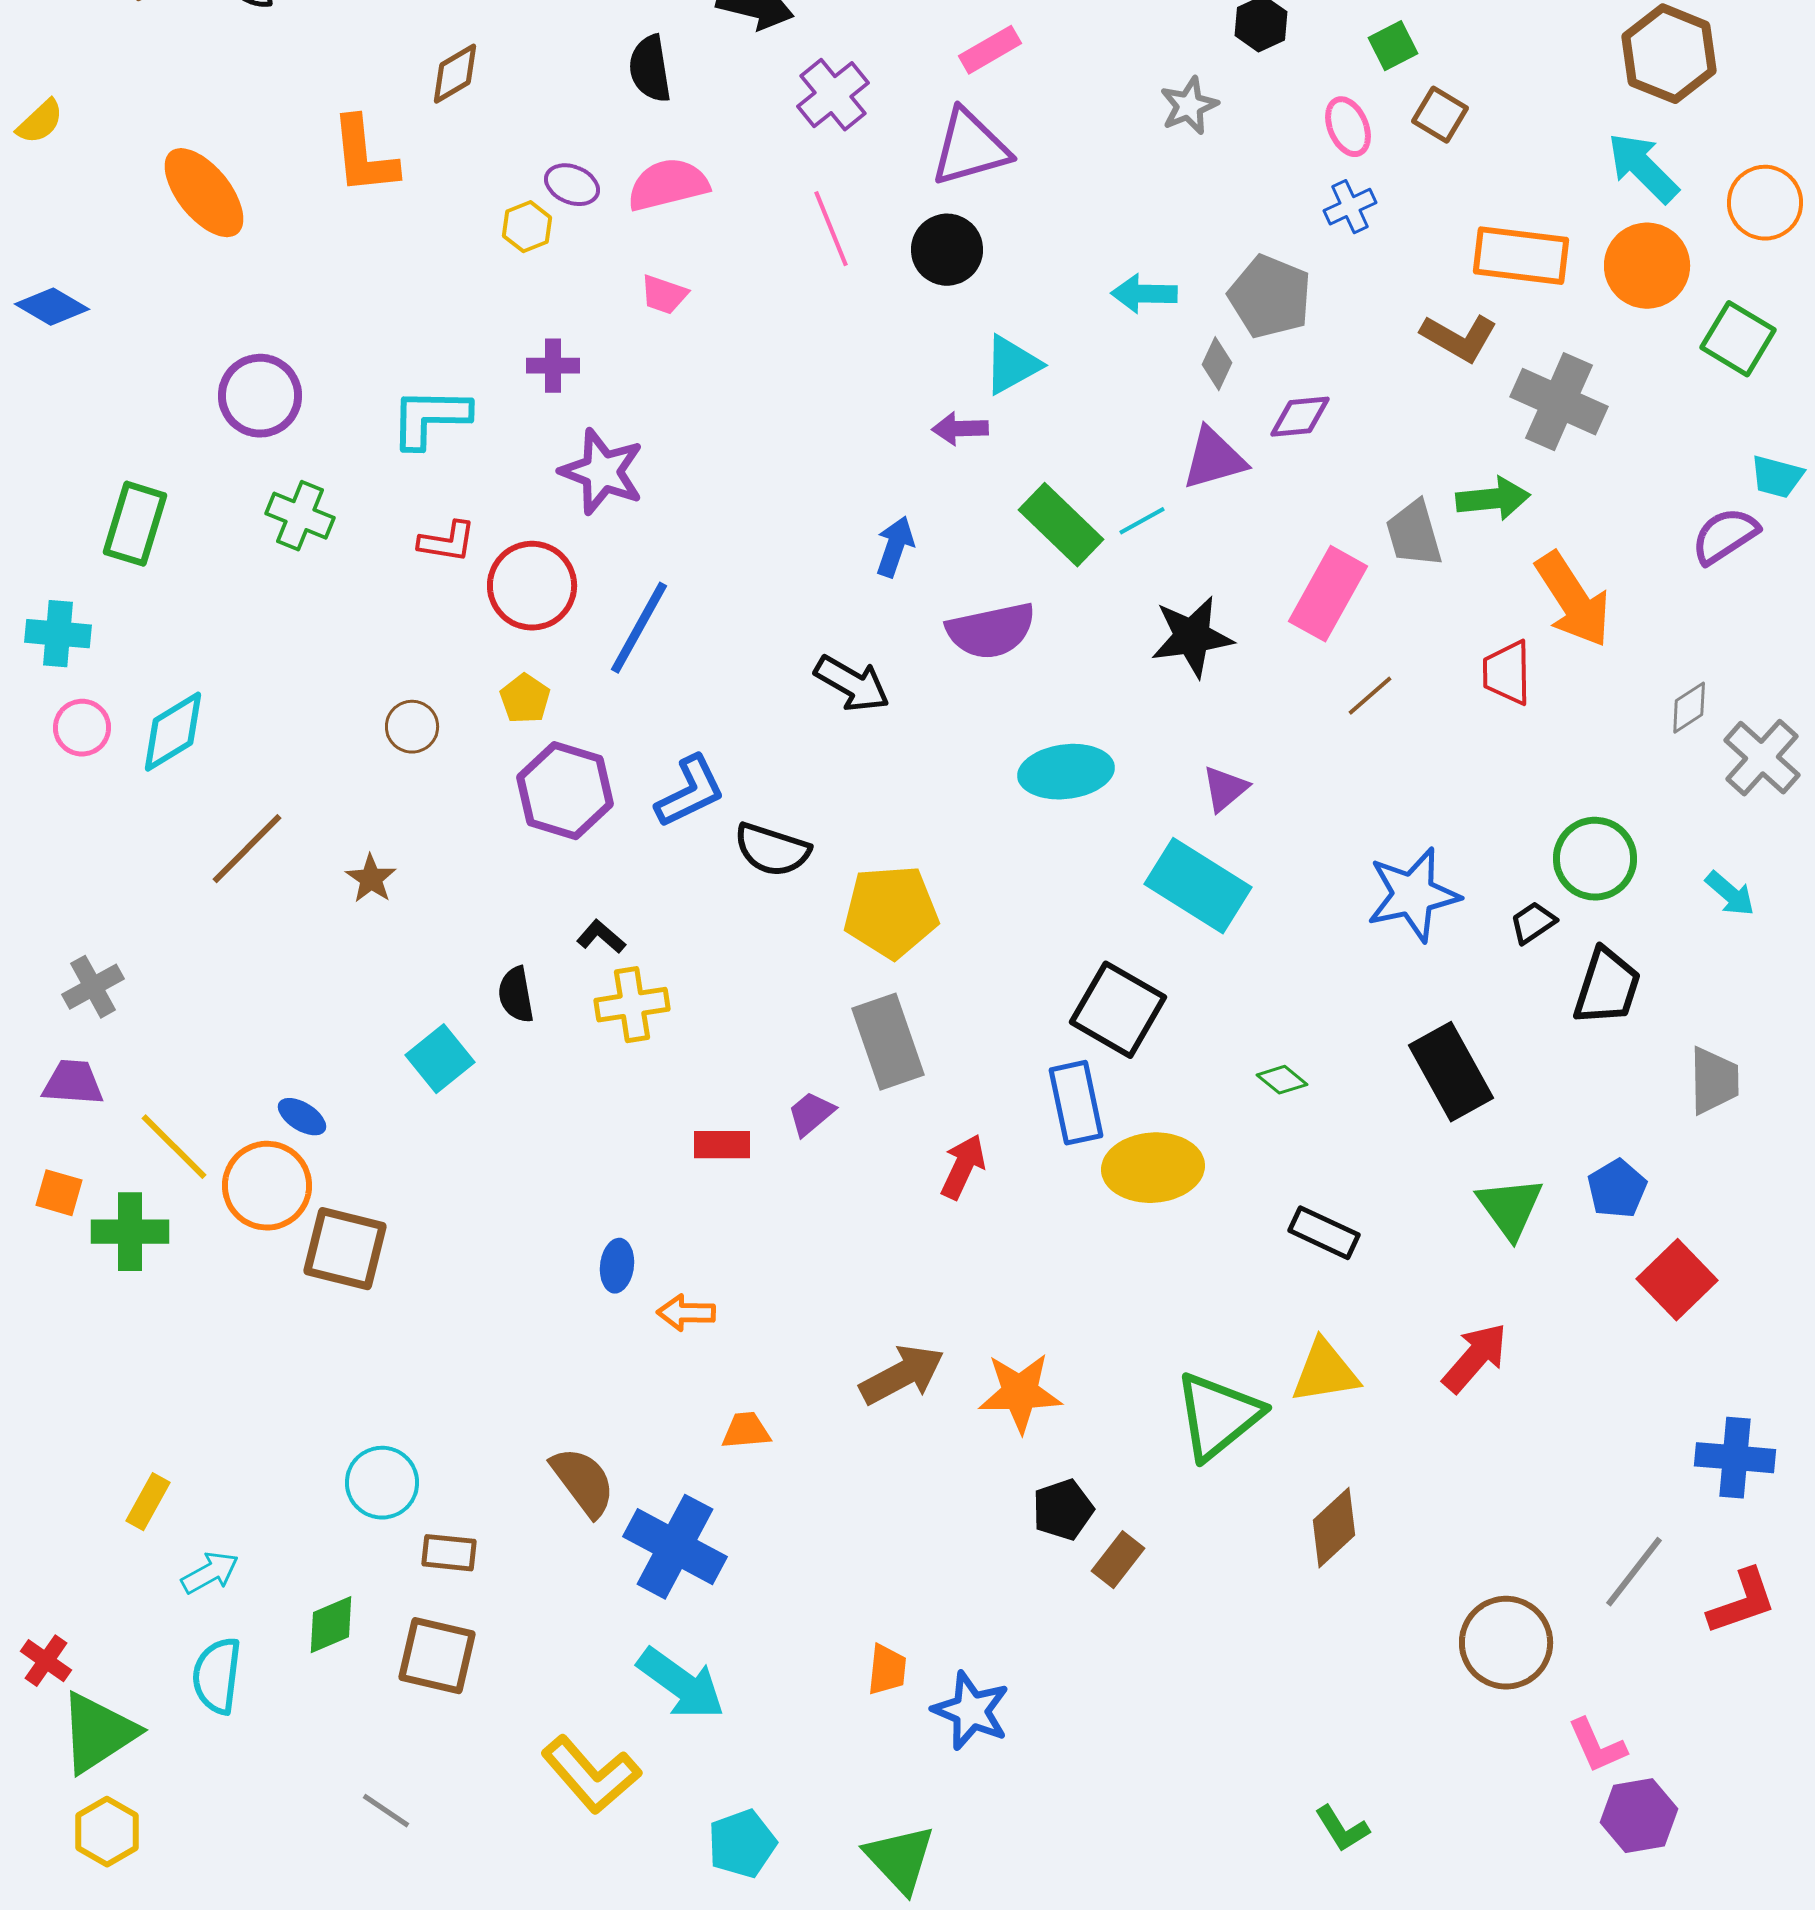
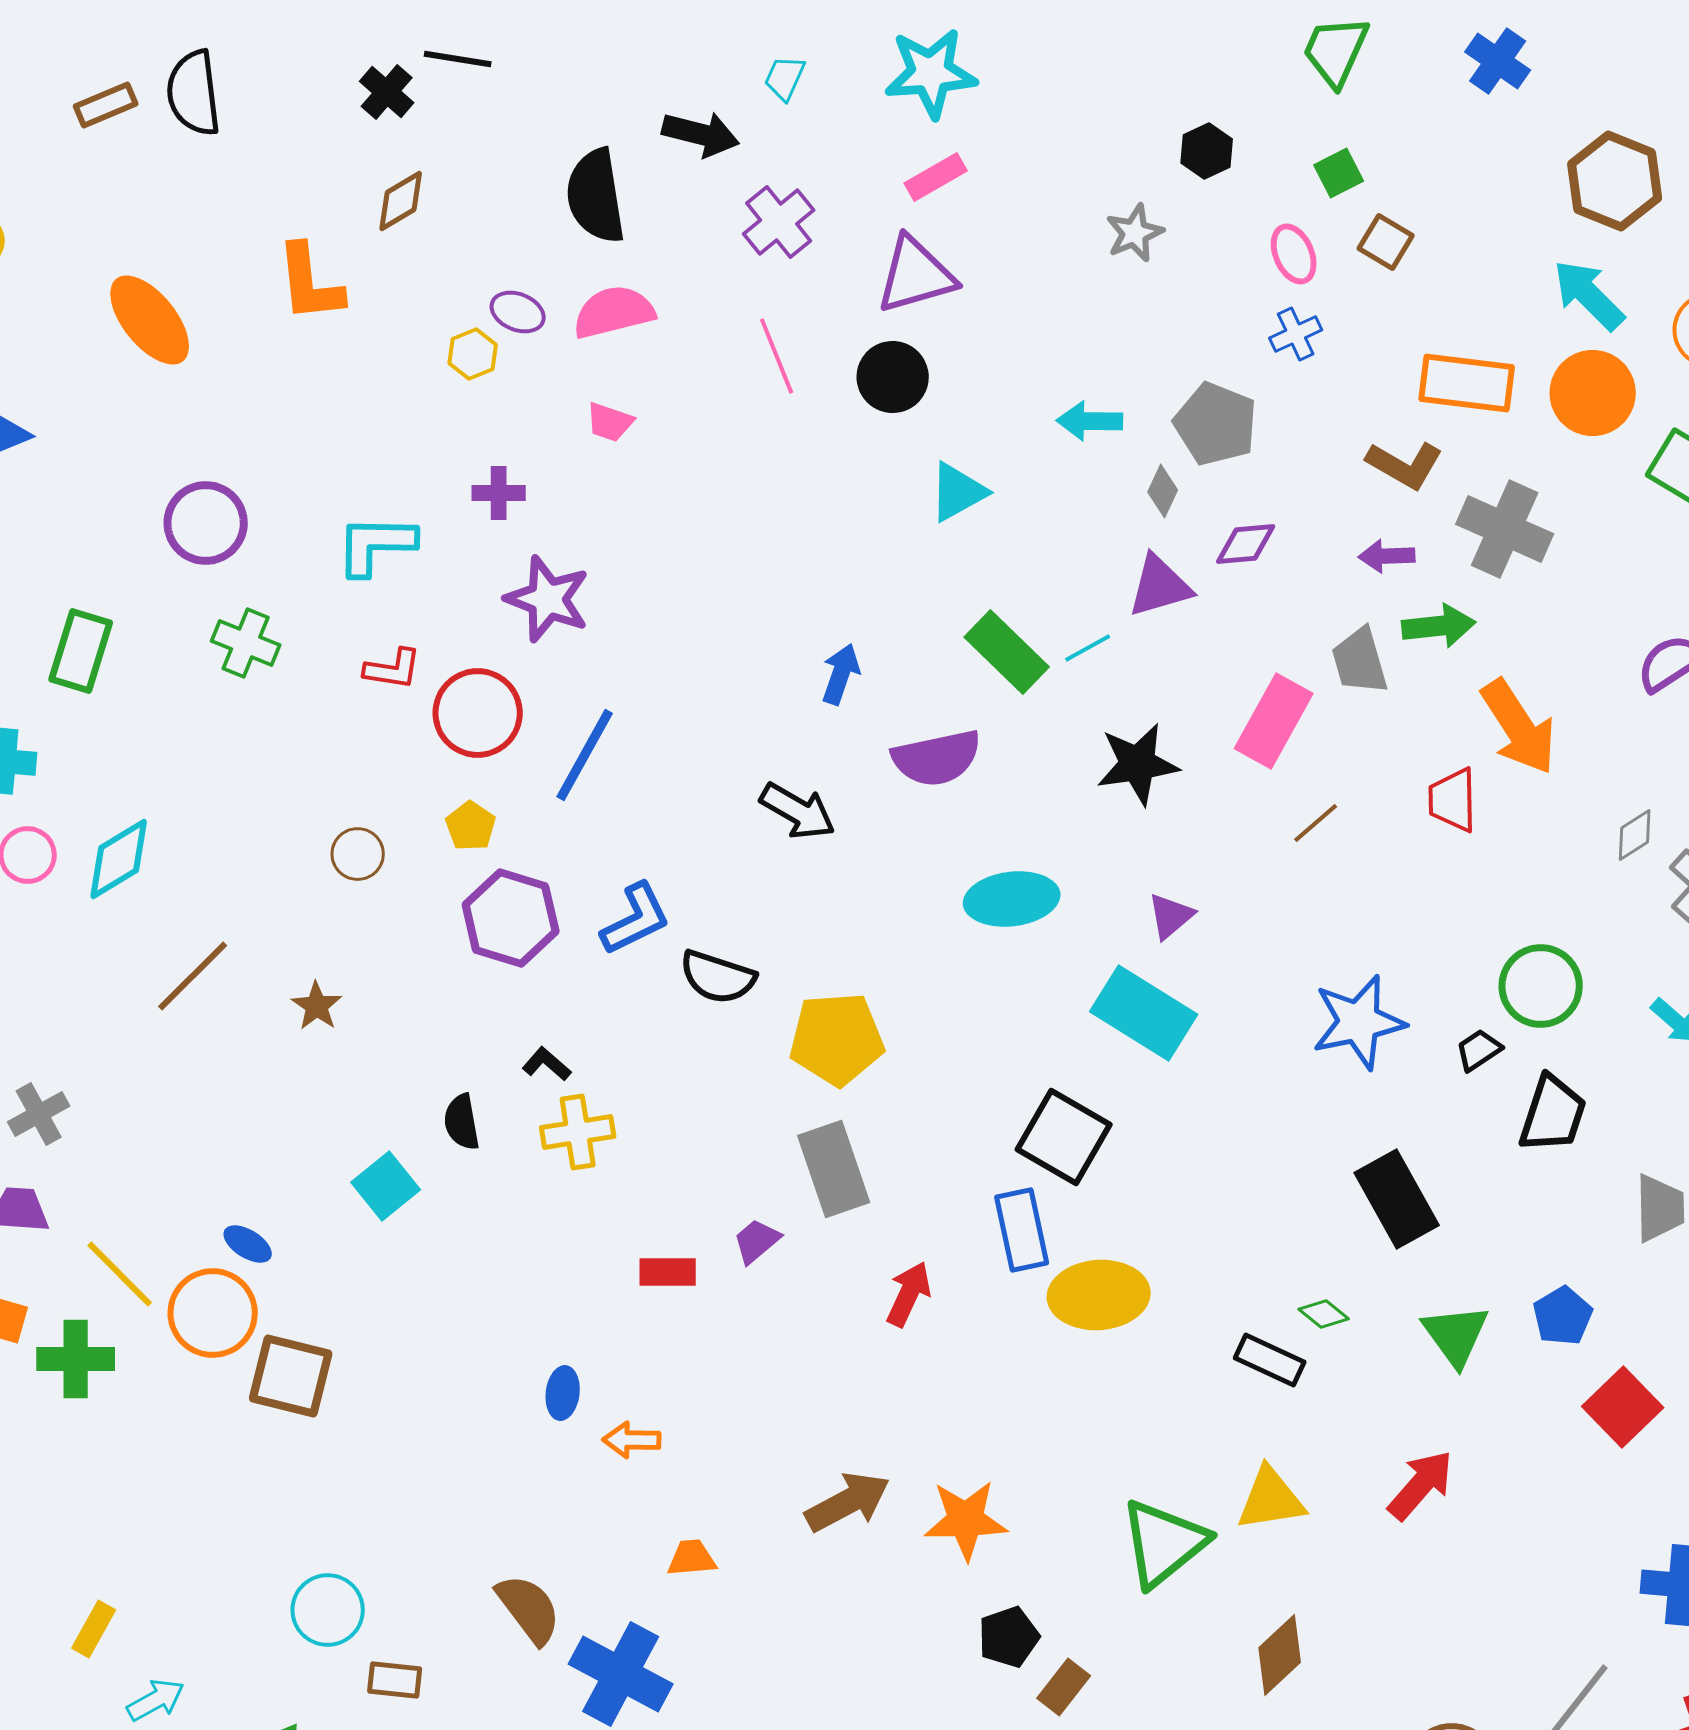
black semicircle: (650, 69) -> (596, 196), size x1.4
purple arrow: (960, 429) -> (1387, 556), moved
green diamond: (1282, 1080) -> (1324, 1314), moved

